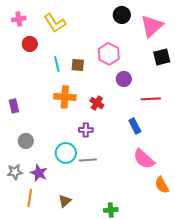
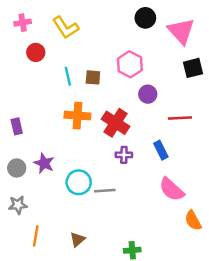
pink triangle: (152, 26) -> (181, 31), turned -30
red cross: (97, 103) -> (116, 123), size x1.6
purple cross: (86, 130) -> (124, 155), moved
gray circle: (26, 141) -> (17, 168), moved
purple star: (39, 173) -> (44, 163), moved

